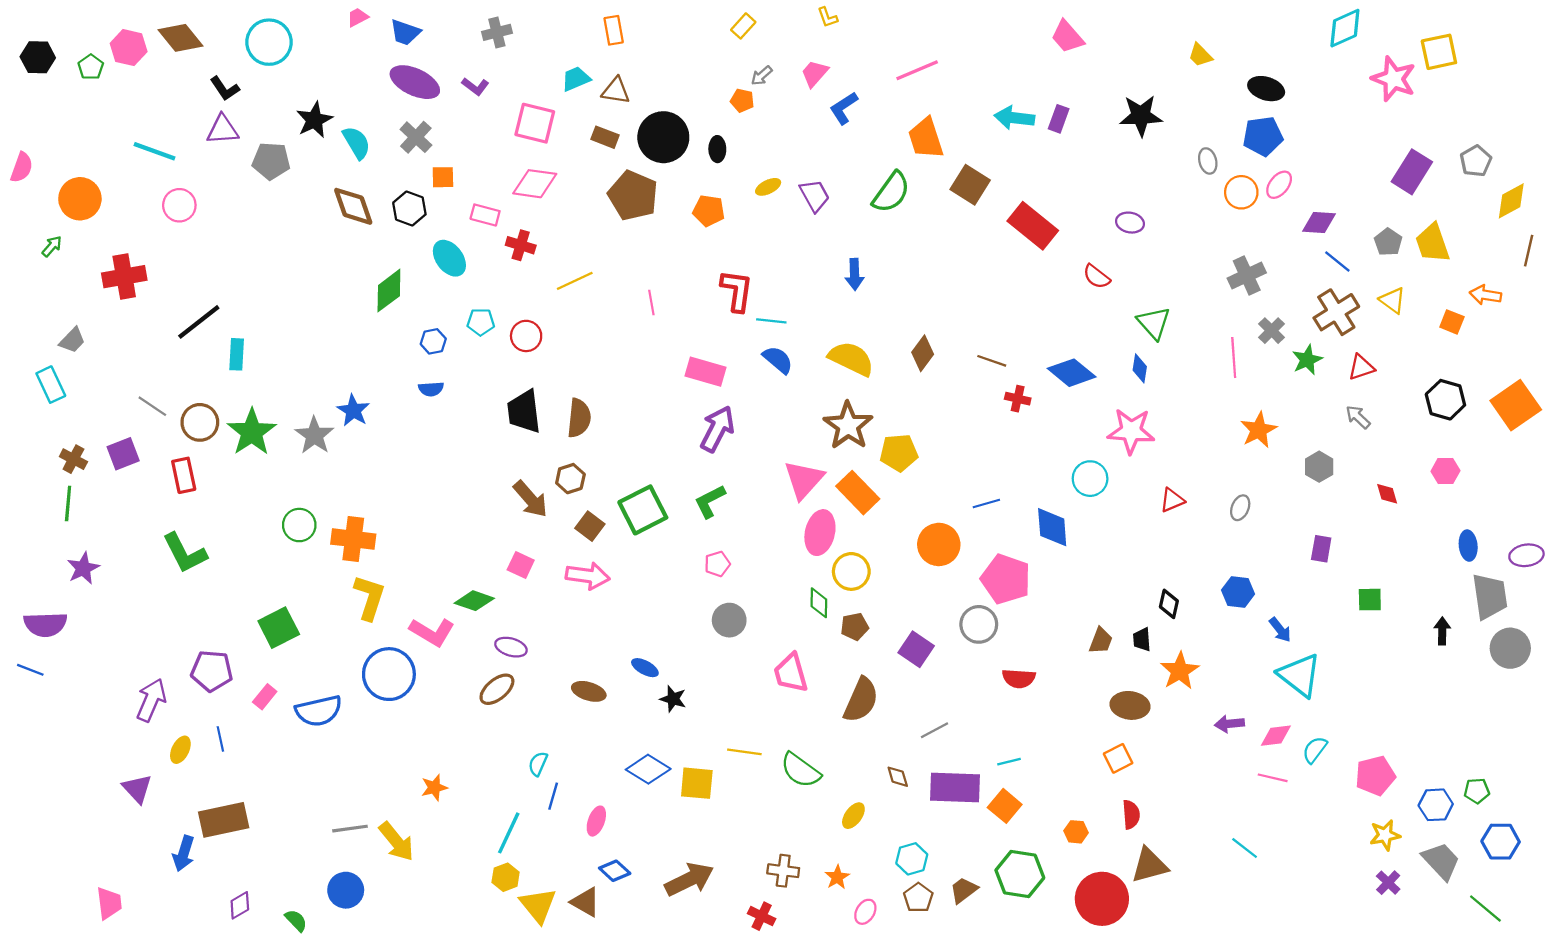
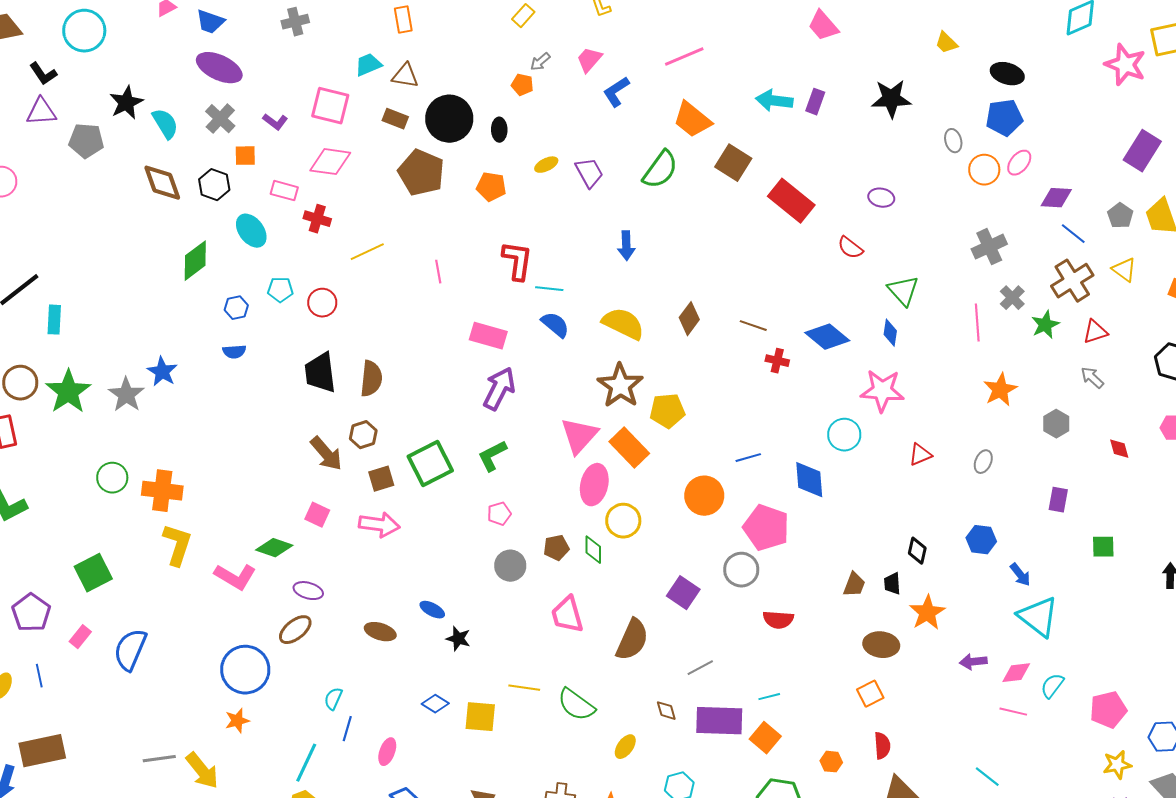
purple L-shape: (475, 86) -> (275, 122), moved
orange trapezoid: (926, 138) -> (692, 120), turned -33
brown square: (590, 526) -> (381, 479), turned 36
brown pentagon: (855, 627) -> (556, 548), moved
purple pentagon: (212, 671) -> (31, 613), turned 30
blue circle: (389, 674) -> (245, 670), moved
blue semicircle: (319, 711) -> (130, 650), turned 126
blue diamond: (648, 769) -> (435, 704), size x0.7

